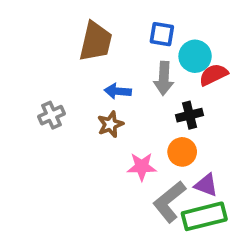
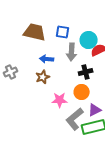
blue square: (162, 34) -> (63, 32), moved
brown trapezoid: (96, 42) -> (35, 32), turned -90
purple triangle: (206, 185) -> (95, 110), turned -48

